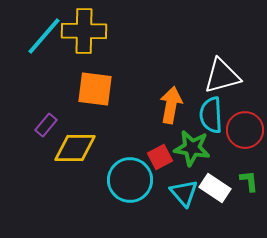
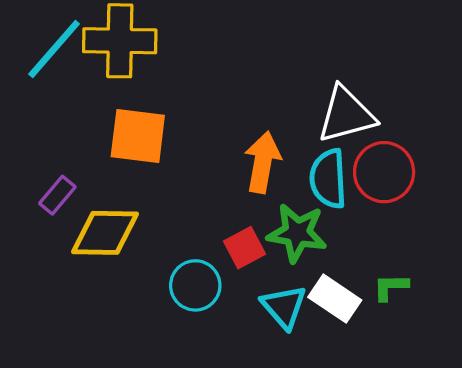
red circle: (245, 130) -> (384, 172), moved
cyan circle: (130, 180) -> (195, 285), size x0.7
green L-shape: (249, 181) -> (391, 287), turned -85

